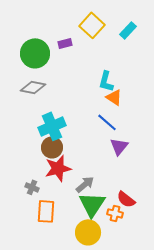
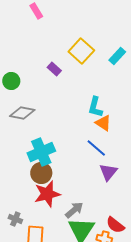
purple rectangle: (65, 43) -> (54, 69), turned 56
green circle: (35, 53) -> (11, 81), moved, size x0.6
gray cross: (32, 187) -> (15, 219), moved

